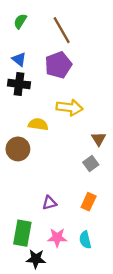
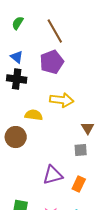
gray square: (91, 164) -> (81, 150), turned 32
purple triangle: (49, 203) -> (53, 175), moved, size x1.5

